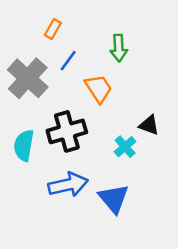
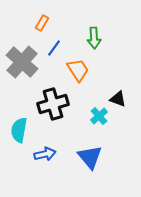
cyan semicircle: (24, 145) -> (19, 130), moved
blue arrow: (68, 185) -> (45, 154), moved, size x0.7

